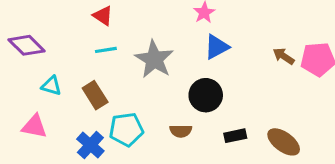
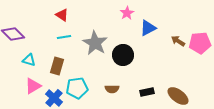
blue triangle: (217, 47) -> (148, 28), moved
brown rectangle: (95, 95) -> (57, 66), turned 48
black circle: (206, 95) -> (123, 55), moved
pink triangle: (34, 126) -> (33, 86), moved, turned -42

